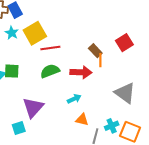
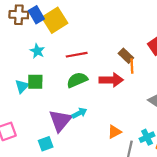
cyan star: (12, 33) -> (37, 51), moved
yellow square: (35, 33) -> (55, 20), moved
cyan arrow: (74, 99) -> (79, 113), moved
orange triangle: (82, 120) -> (114, 132), turned -40

